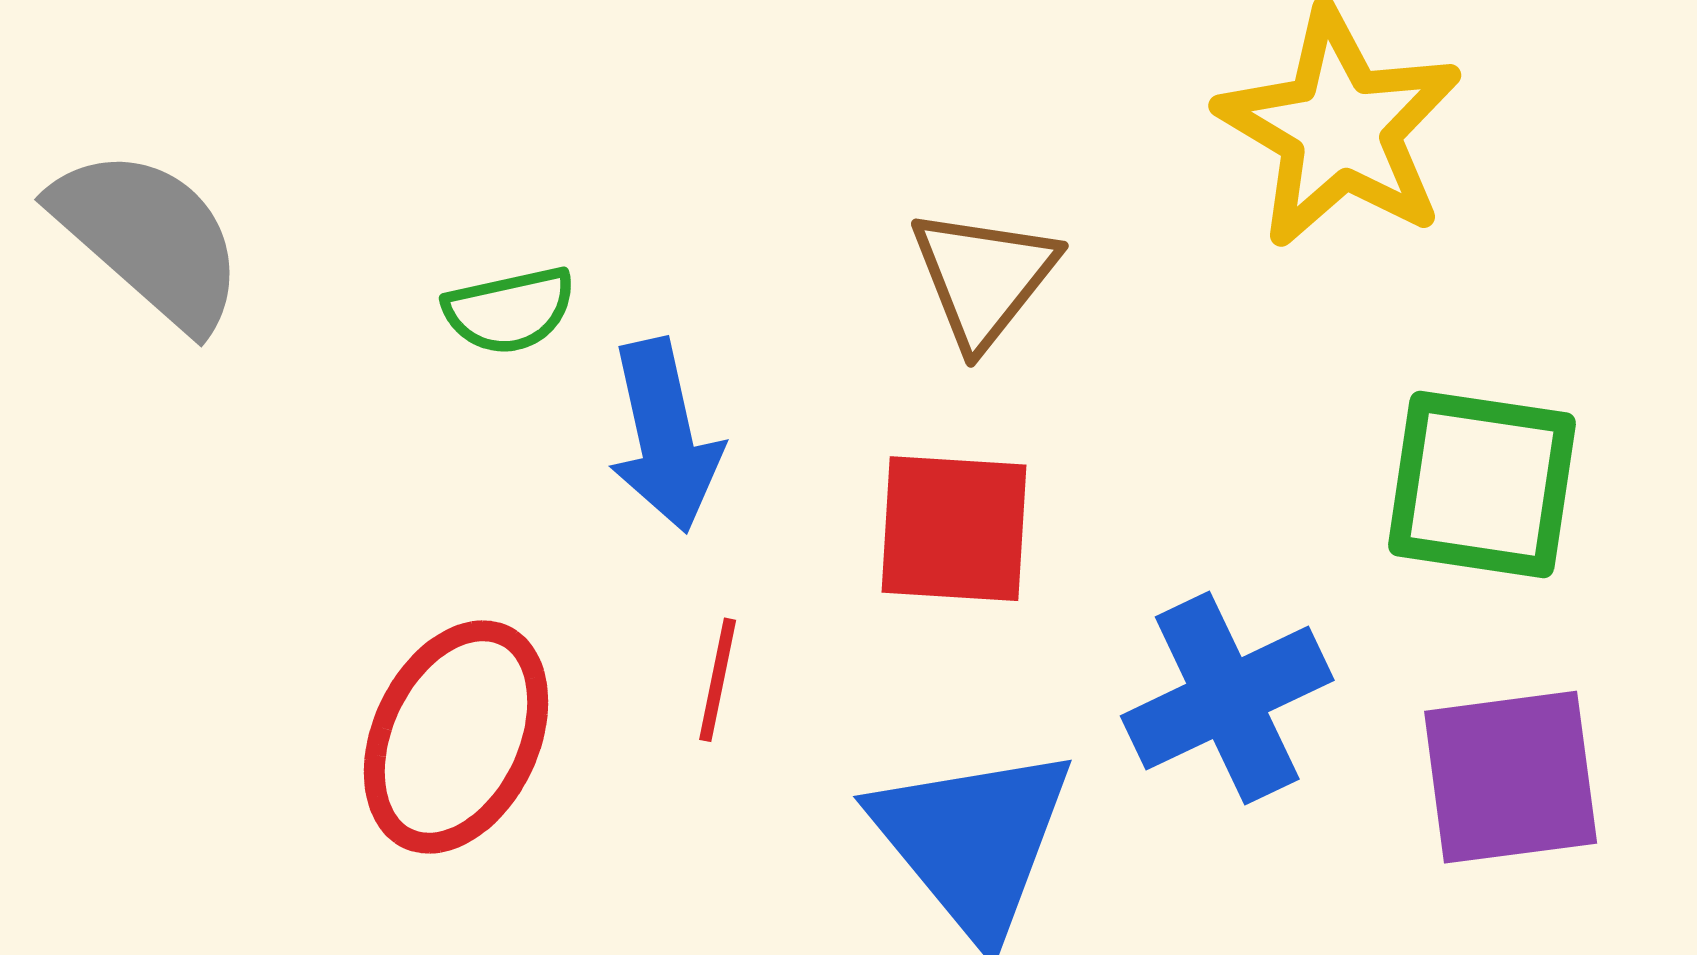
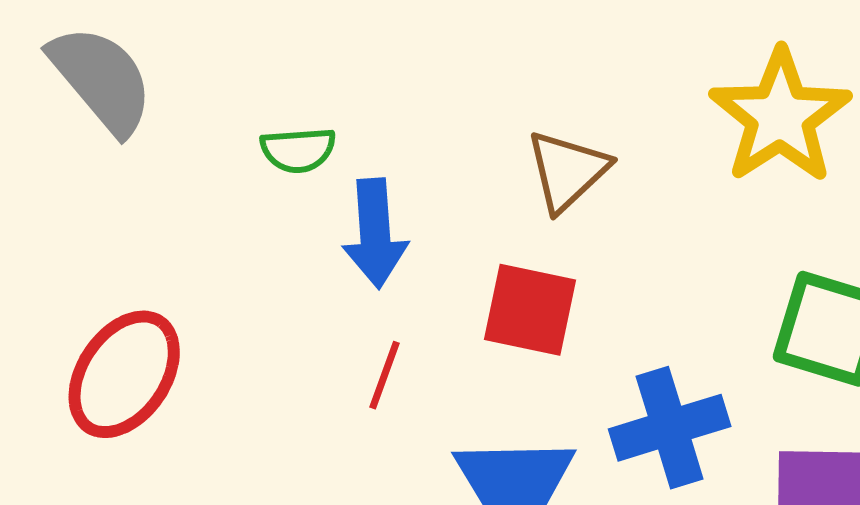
red ellipse: (456, 737) -> (124, 374), moved

